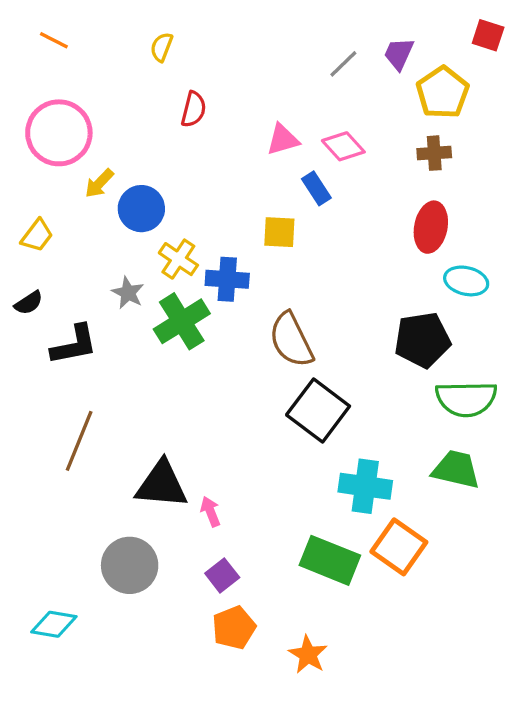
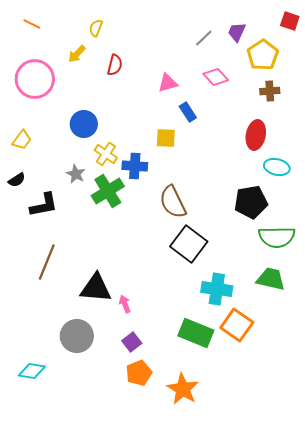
pink diamond: (343, 146) -> (216, 77), moved
brown cross: (434, 153) -> (270, 91), moved
yellow arrow: (99, 183) -> (77, 54), moved
orange star: (308, 655) -> (183, 389), size x1.4

